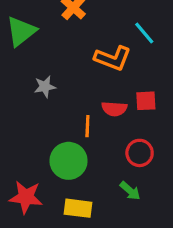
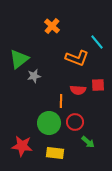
green triangle: (21, 31) -> (19, 59), moved
red circle: (140, 153) -> (75, 122), moved

